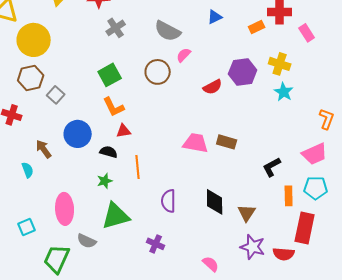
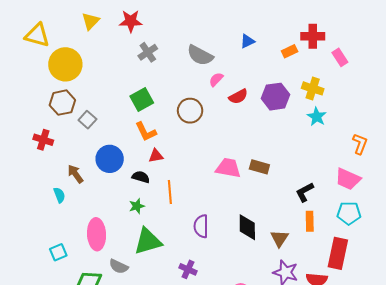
brown circle: (158, 72) -> (190, 111), moved
red semicircle: (213, 87) -> (238, 97), moved
pink trapezoid: (315, 154) -> (348, 179), turned 48
orange rectangle: (289, 196) -> (310, 221), moved

